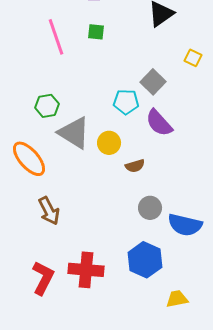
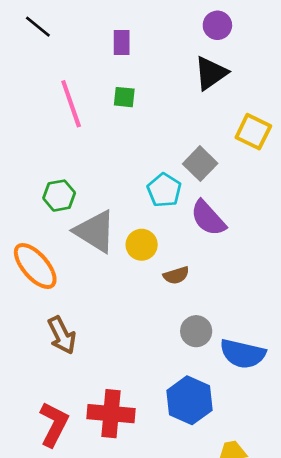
yellow square: (193, 58) -> (253, 132), size x1.5
cyan pentagon: (126, 102) -> (164, 190), turned 30

